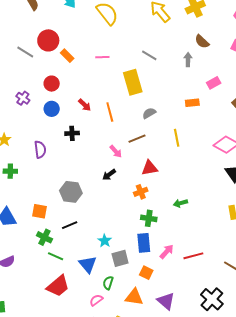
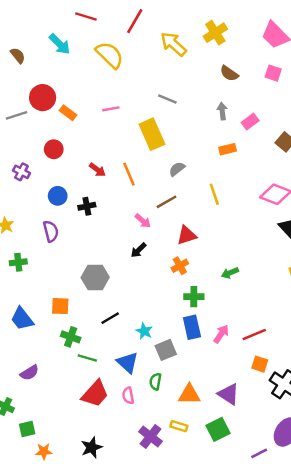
gray line: (25, 52) -> (17, 115), turned -42
gray arrow: (188, 60) -> (222, 111), moved
blue circle: (52, 109) -> (58, 196), moved
black line: (70, 225) -> (110, 318), moved
orange square: (146, 273) -> (260, 364), moved
pink semicircle: (96, 300) -> (128, 396), moved, turned -56

